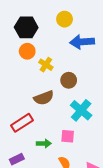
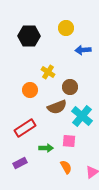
blue arrow: (82, 42) -> (83, 50), size x0.7
orange circle: (27, 51) -> (30, 90), moved
brown semicircle: (44, 98) -> (57, 107), moved

